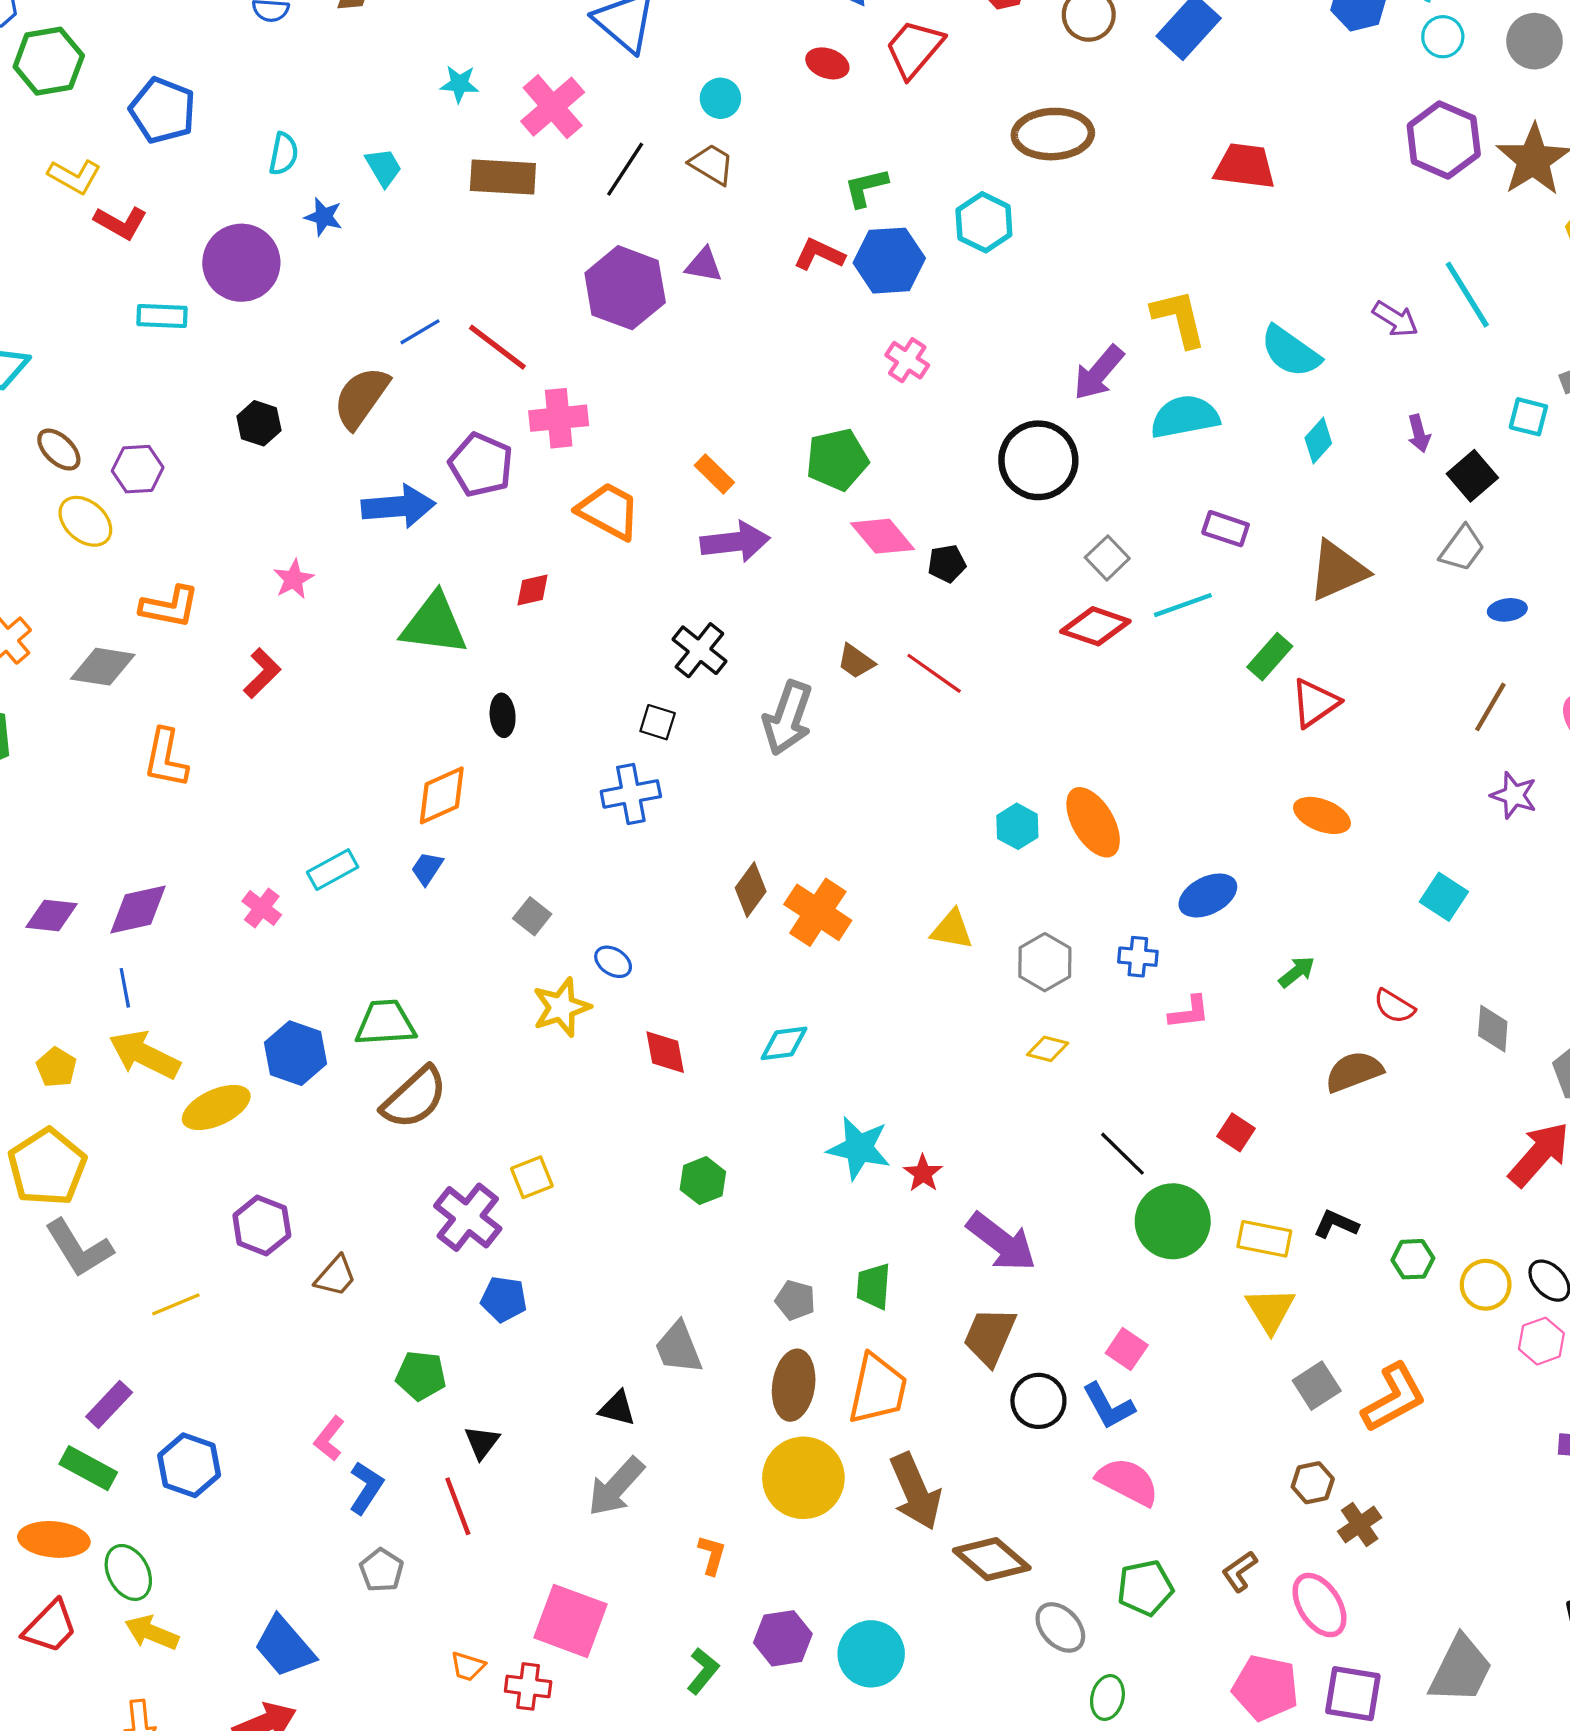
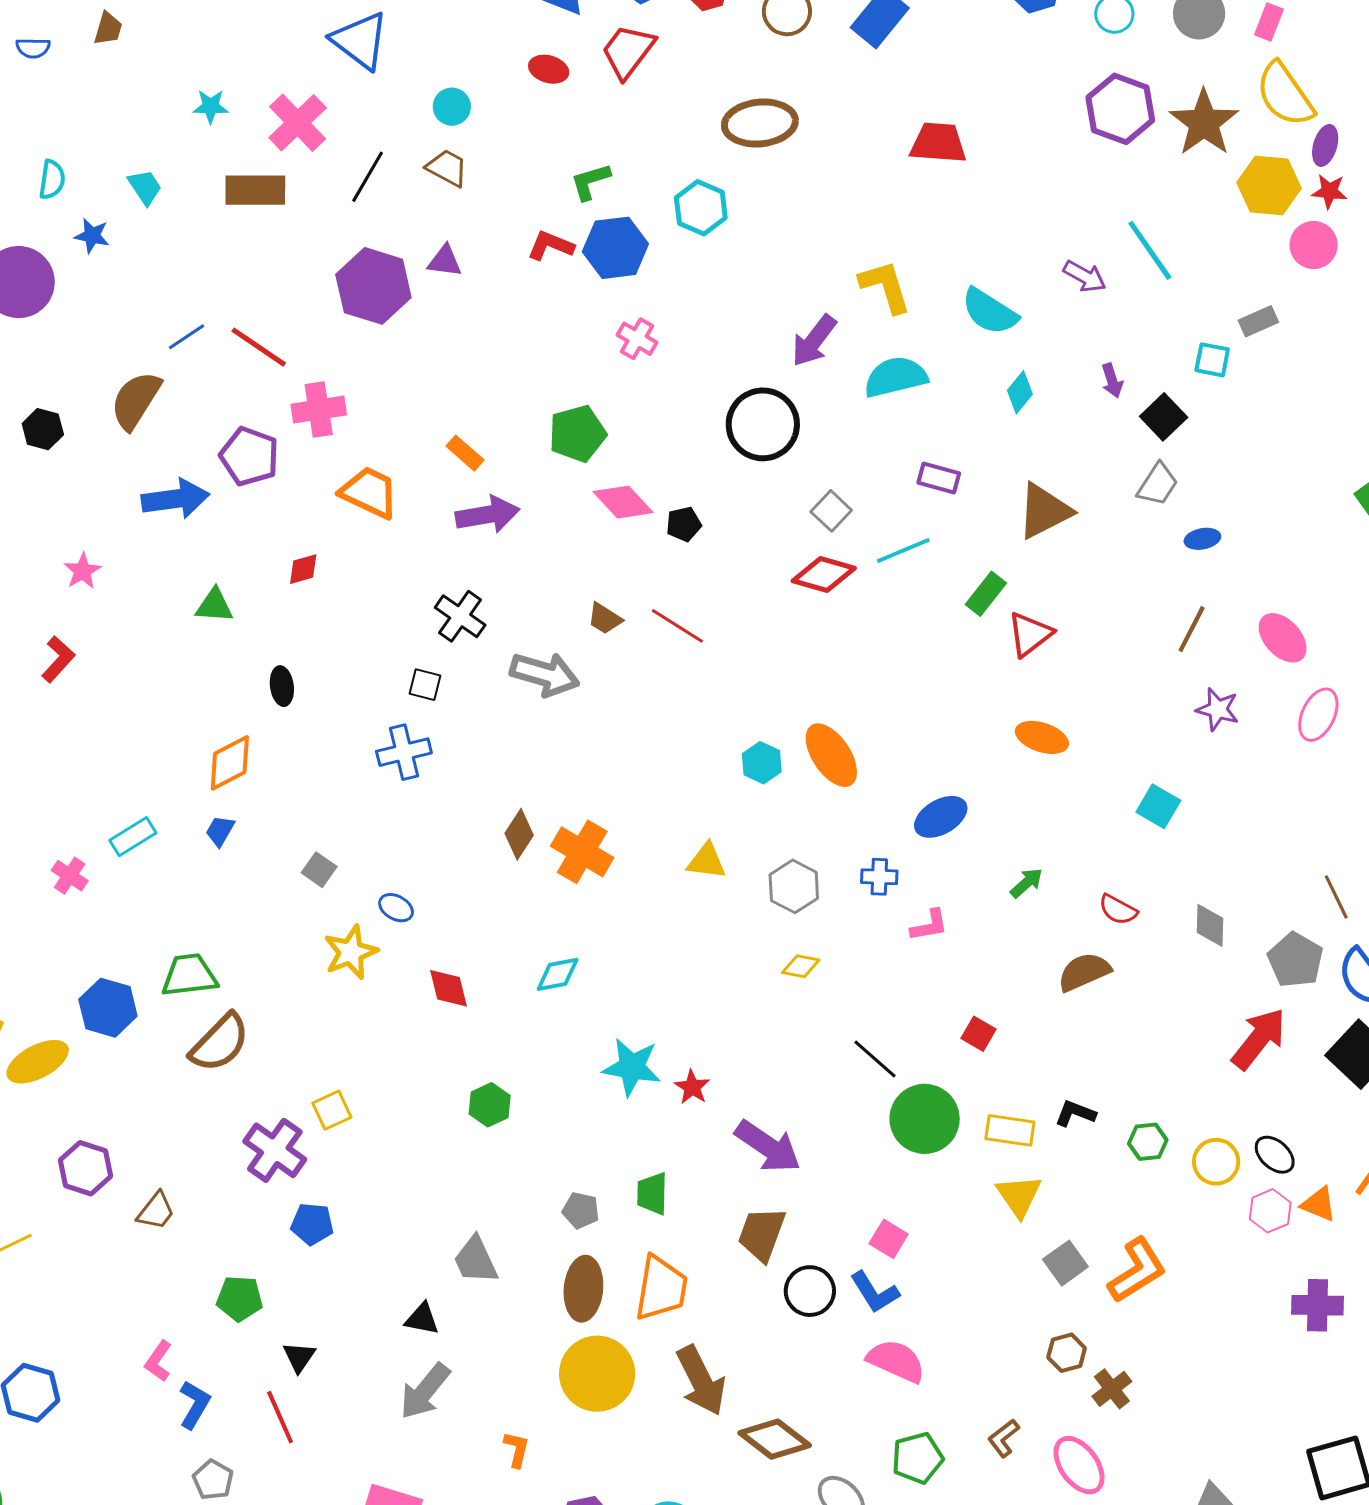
green triangle: (434, 624) -> (214, 606), size x0.6
gray arrow: (788, 718) -> (545, 674), turned -90

